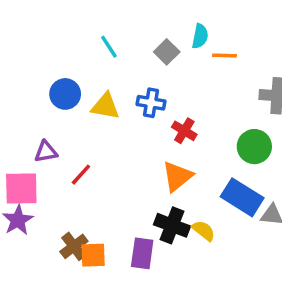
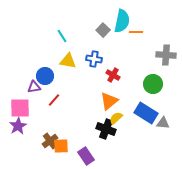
cyan semicircle: (200, 36) -> (122, 21), size x1.6
cyan line: (109, 47) -> (62, 36), moved
blue circle: (65, 94) -> (45, 76), moved
yellow semicircle: (204, 231) -> (116, 118), moved, turned -80
purple rectangle: (142, 253) -> (86, 156), moved, turned -42

